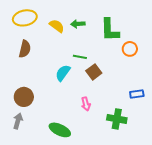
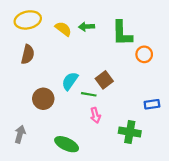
green line: (80, 57) -> (89, 94), moved
brown circle: (24, 97) -> (43, 99), moved

